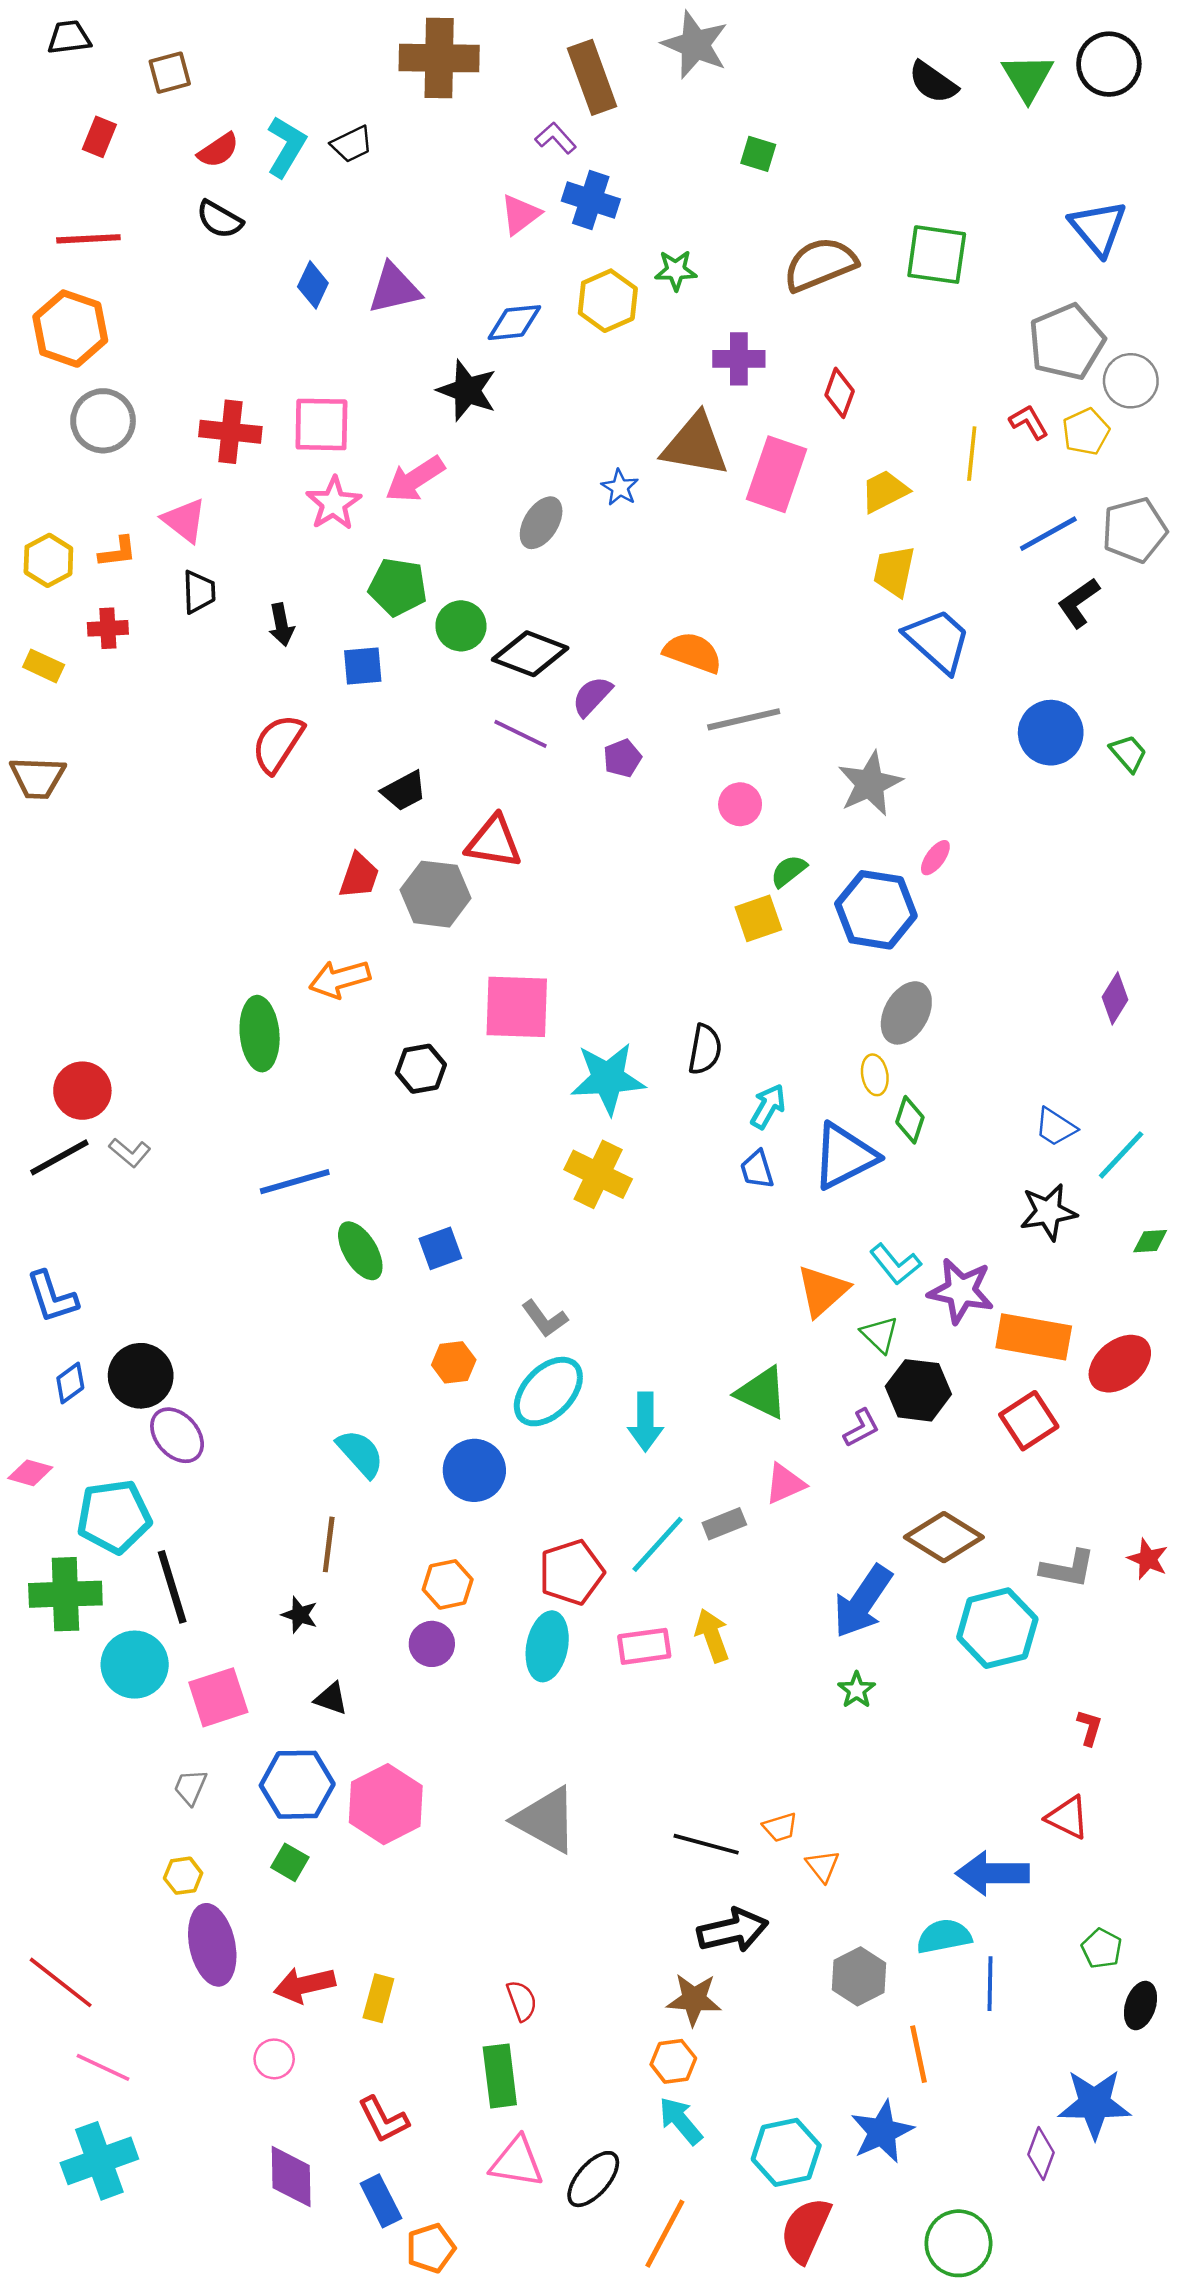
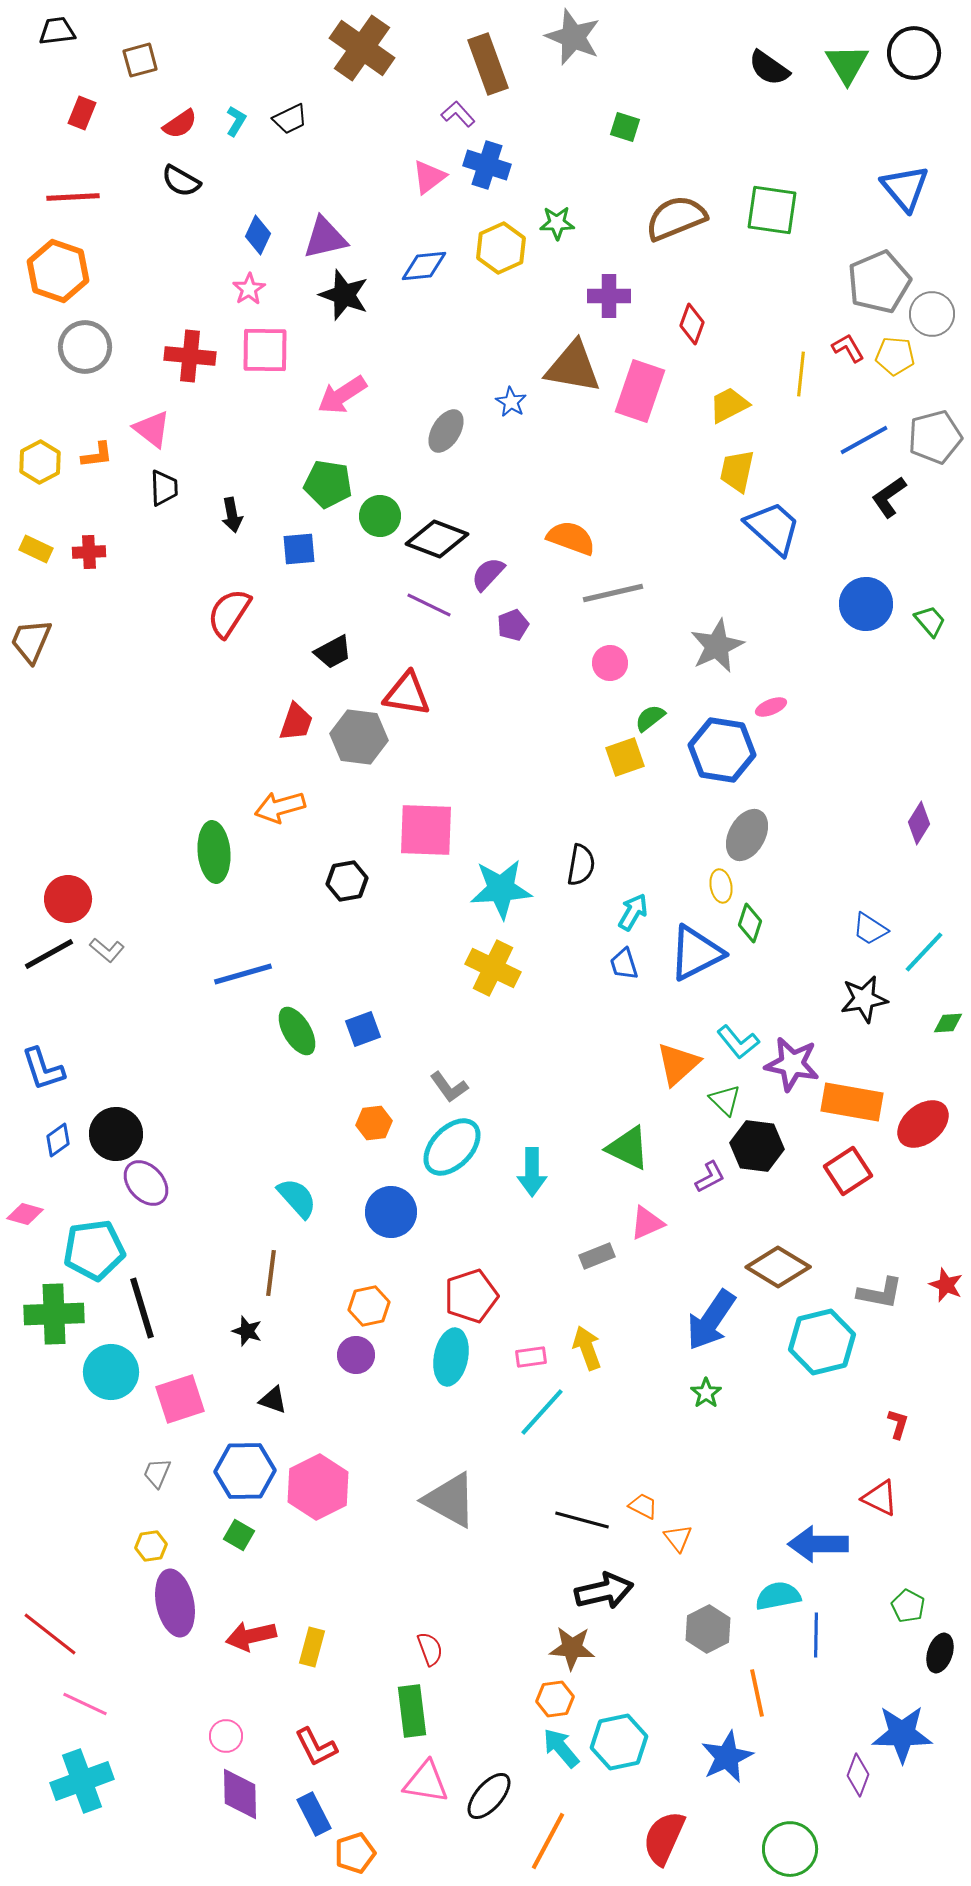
brown cross: (439, 58) -> (362, 48), turned 34
cyan L-shape: (286, 147) -> (236, 121), size x0.6
black star: (467, 390) -> (344, 295), moved
yellow pentagon: (1086, 432) -> (895, 356), turned 30
pink star: (334, 503) -> (249, 289), moved, size x0.7
red cross: (108, 628) -> (89, 552), moved
brown trapezoid: (38, 778) -> (31, 641), turned 111
pink ellipse: (935, 858) -> (771, 707), turned 32
cyan line: (658, 1544) -> (542, 1412), moved
pink rectangle: (644, 1646) -> (531, 1357), size x0.7
orange trapezoid: (780, 1827) -> (643, 1506), turned -136
pink circle: (274, 2059) -> (226, 1736), moved
cyan hexagon: (786, 2152) -> (619, 1742), moved

